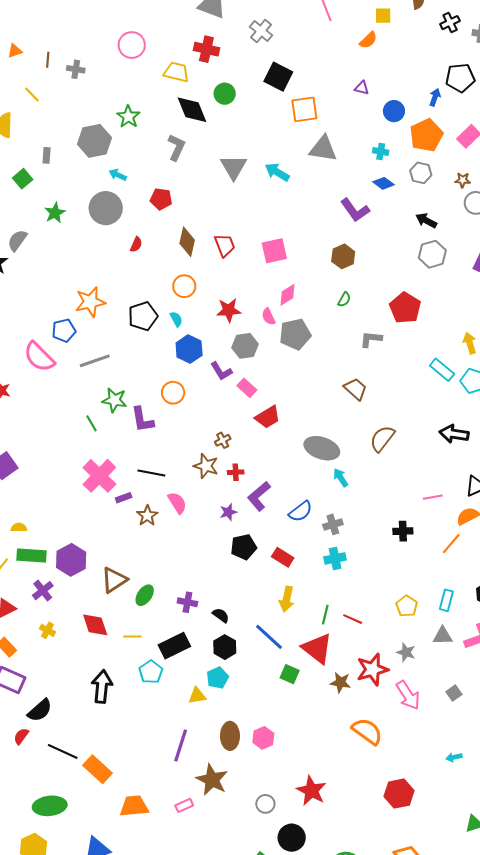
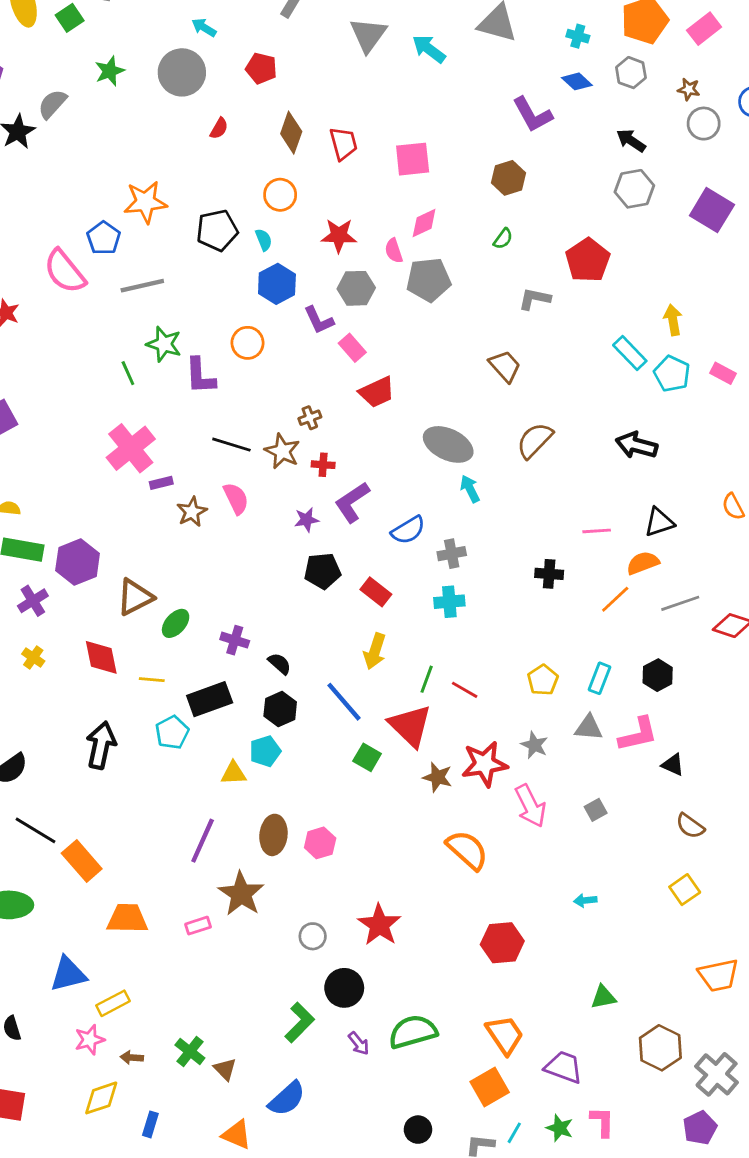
blue pentagon: (64, 331) -> (104, 238), turned -30
black line: (151, 473) -> (231, 445), moved

